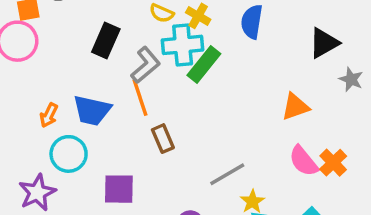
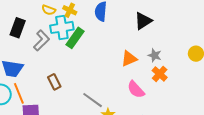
gray star: (351, 79) -> (155, 55), moved
orange line: (140, 98) -> (19, 93), moved
orange cross: (333, 163) -> (160, 74), moved
gray line: (227, 174) -> (93, 100), turned 70

